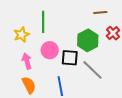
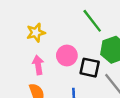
green line: (43, 22) -> (92, 21), moved, turned -45

